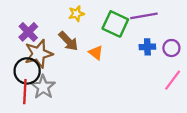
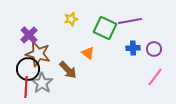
brown arrow: (68, 41) -> (68, 70), moved
brown star: (39, 54) -> (38, 54), turned 30

